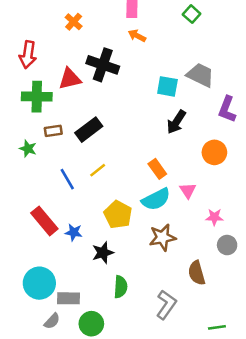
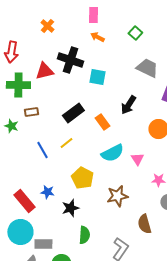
green square: (192, 14) -> (135, 33), moved
cyan square: (167, 86) -> (97, 77), moved
black rectangle: (89, 130) -> (73, 113), moved
orange rectangle: (157, 169) -> (102, 122), moved
cyan semicircle: (156, 199) -> (112, 153), moved
red rectangle: (44, 221) -> (24, 201), moved

